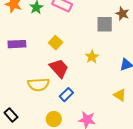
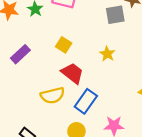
purple rectangle: (17, 44) -> (20, 54), turned -30
blue rectangle: (66, 95) -> (86, 101), size x1.5

